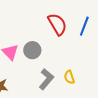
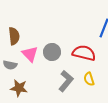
red semicircle: (57, 24) -> (84, 53), moved, turned -45

